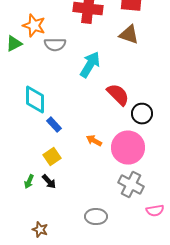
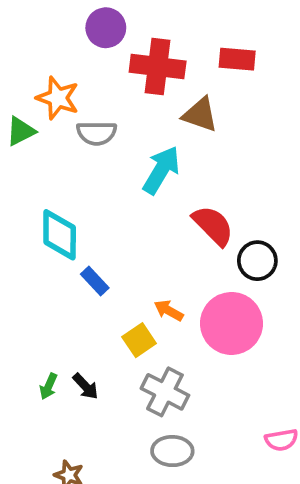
brown triangle: (129, 35) -> (200, 115), moved
yellow square: (52, 157) -> (139, 340), moved
gray cross: (131, 185) -> (165, 392), moved

